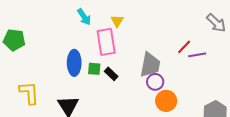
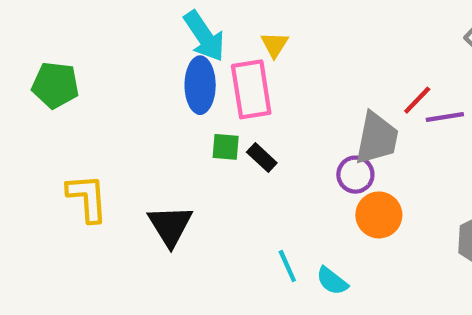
cyan arrow: (84, 17) -> (204, 36), size x1.4
blue ellipse: (74, 63) -> (200, 85), moved
gray trapezoid: (150, 65) -> (377, 138), moved

